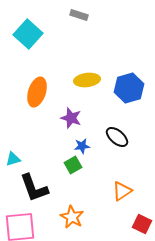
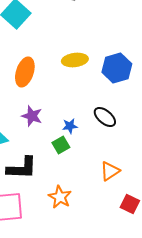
purple star: (71, 118) -> (32, 116), moved
black L-shape: (34, 188) -> (22, 168), turned -68

